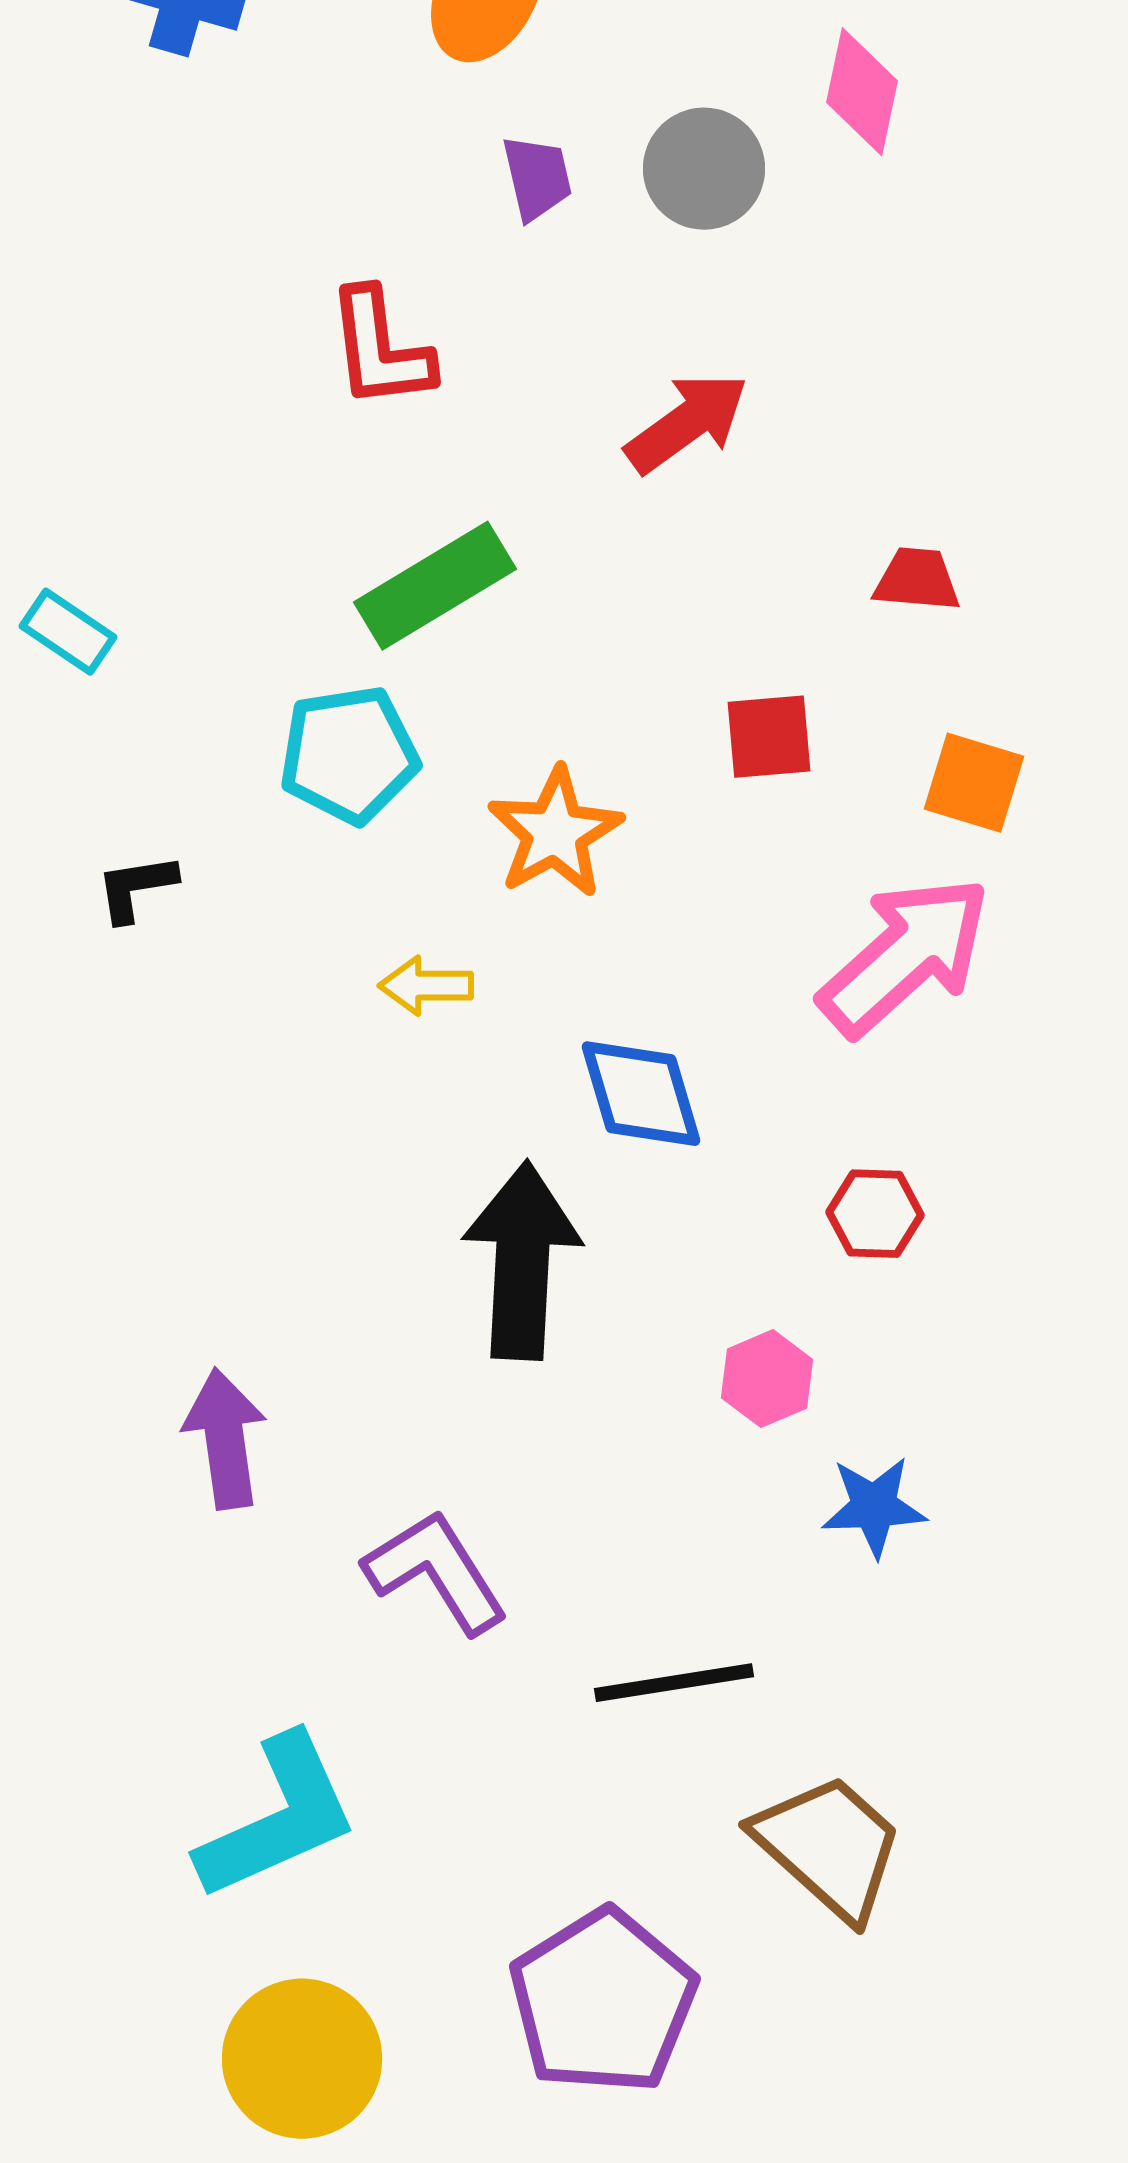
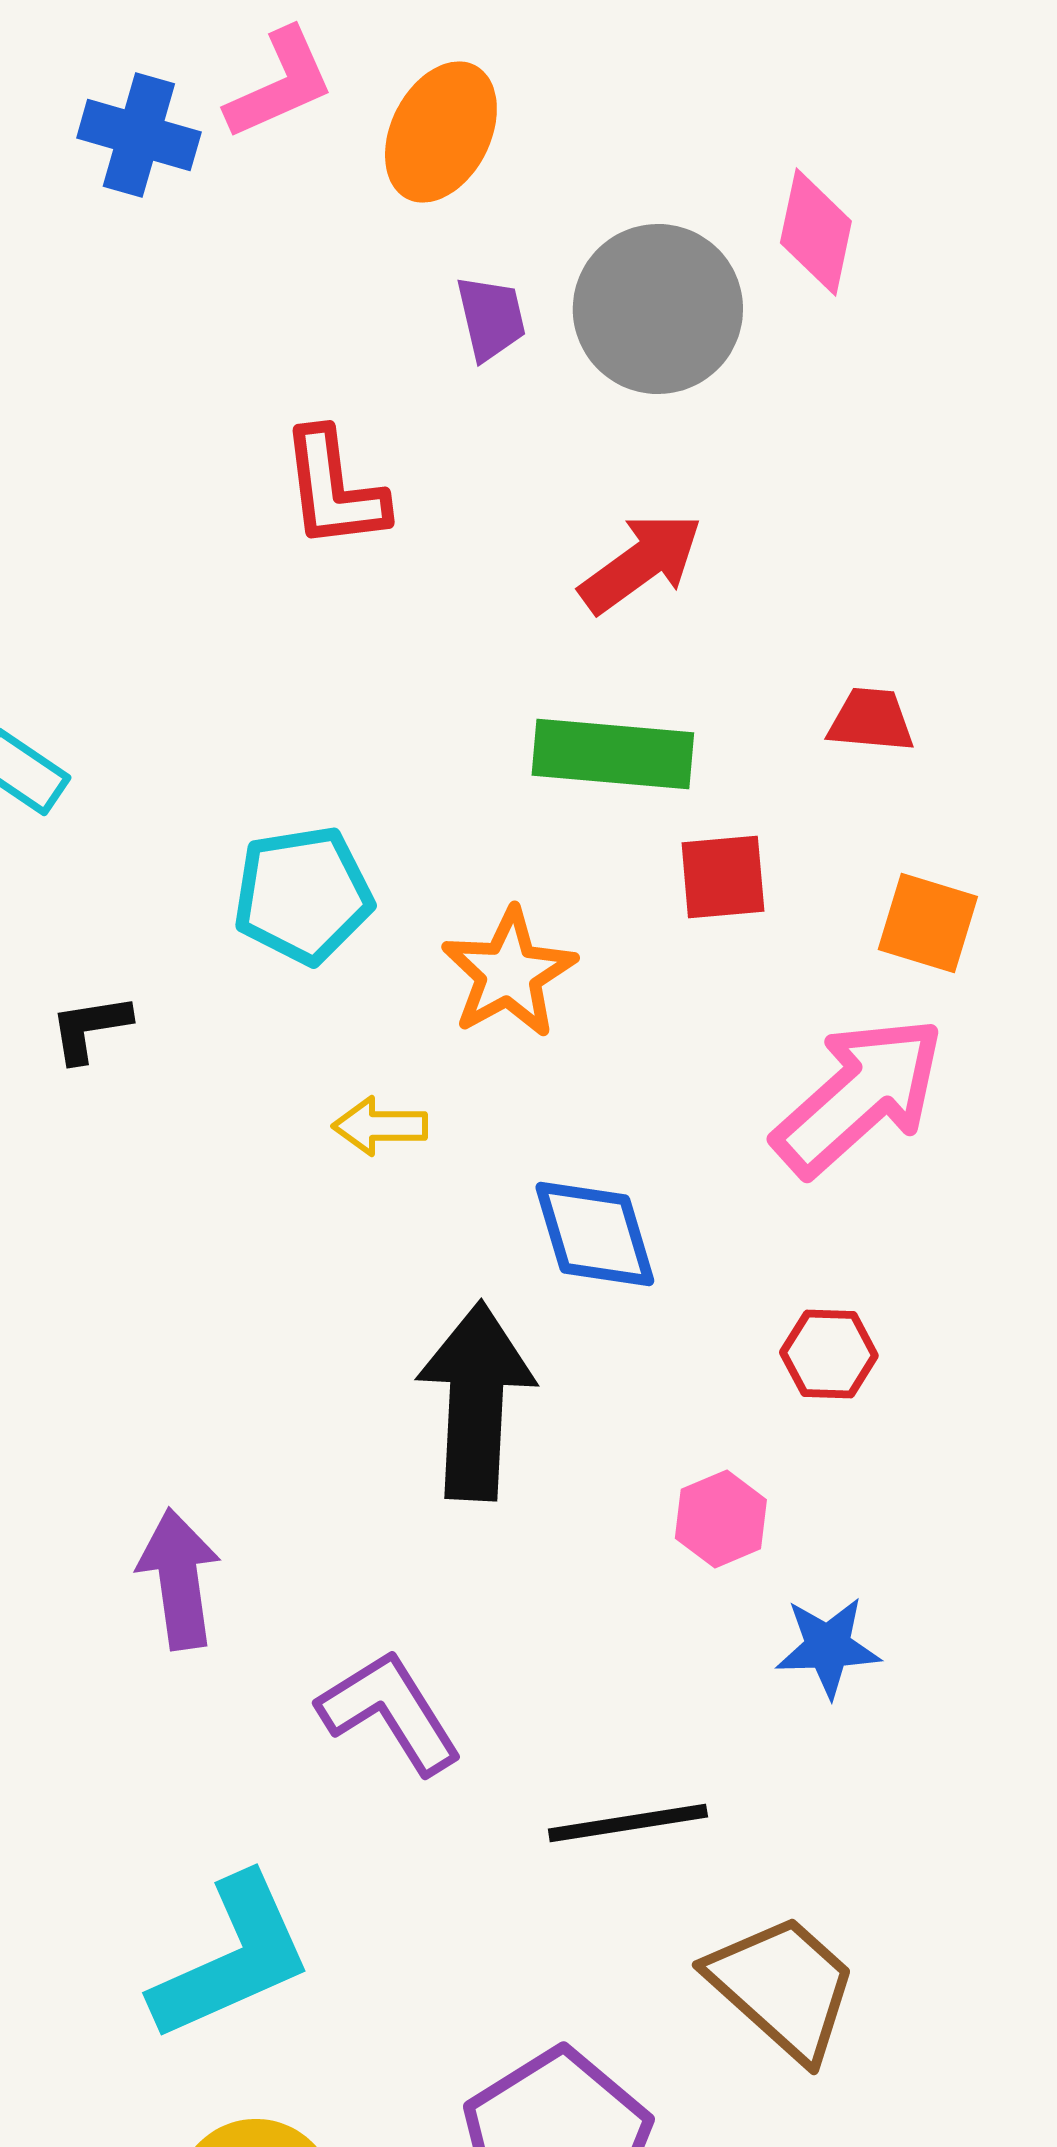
gray circle: (704, 169) -> (658, 309), size x1.4
green rectangle: (435, 586) -> (613, 754), moved, turned 36

